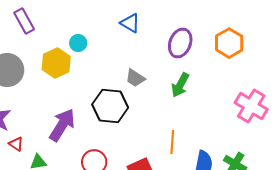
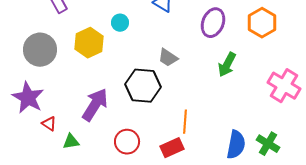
cyan circle: (78, 43) -> (120, 23), moved
green arrow: (180, 85) -> (227, 65), moved
orange line: (172, 142) -> (185, 122), moved

